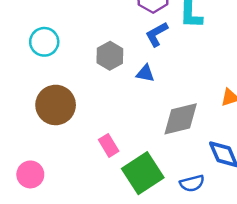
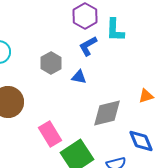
pink rectangle: (109, 145) -> (50, 134), size x1.4

